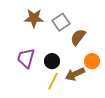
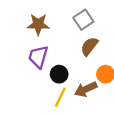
gray square: (61, 22) -> (83, 20), moved
purple trapezoid: (26, 58) -> (38, 57), moved

